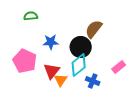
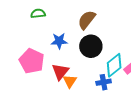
brown semicircle: (94, 29) -> (87, 20), moved
cyan diamond: (79, 65) -> (114, 65), moved
blue cross: (93, 81) -> (104, 82), turned -32

